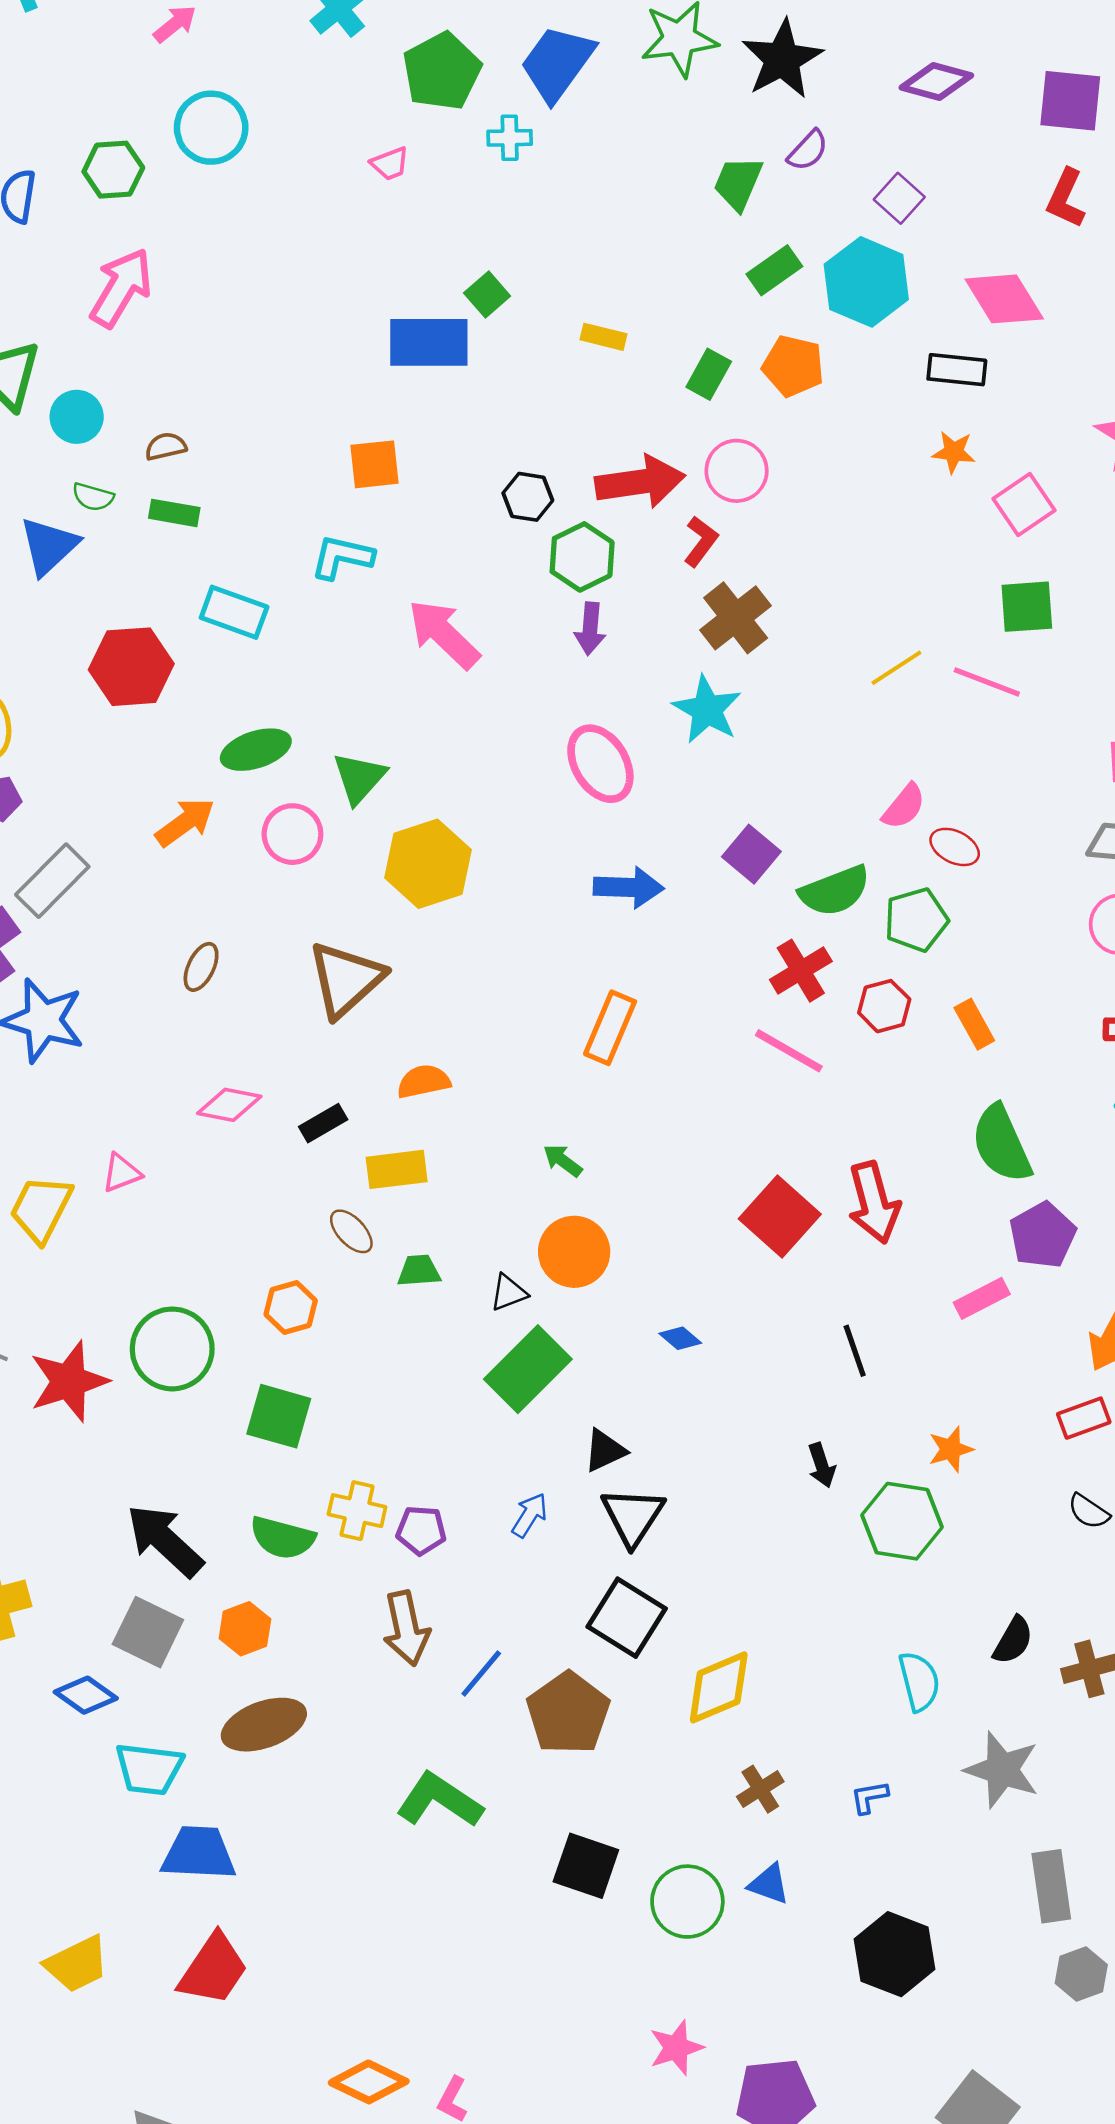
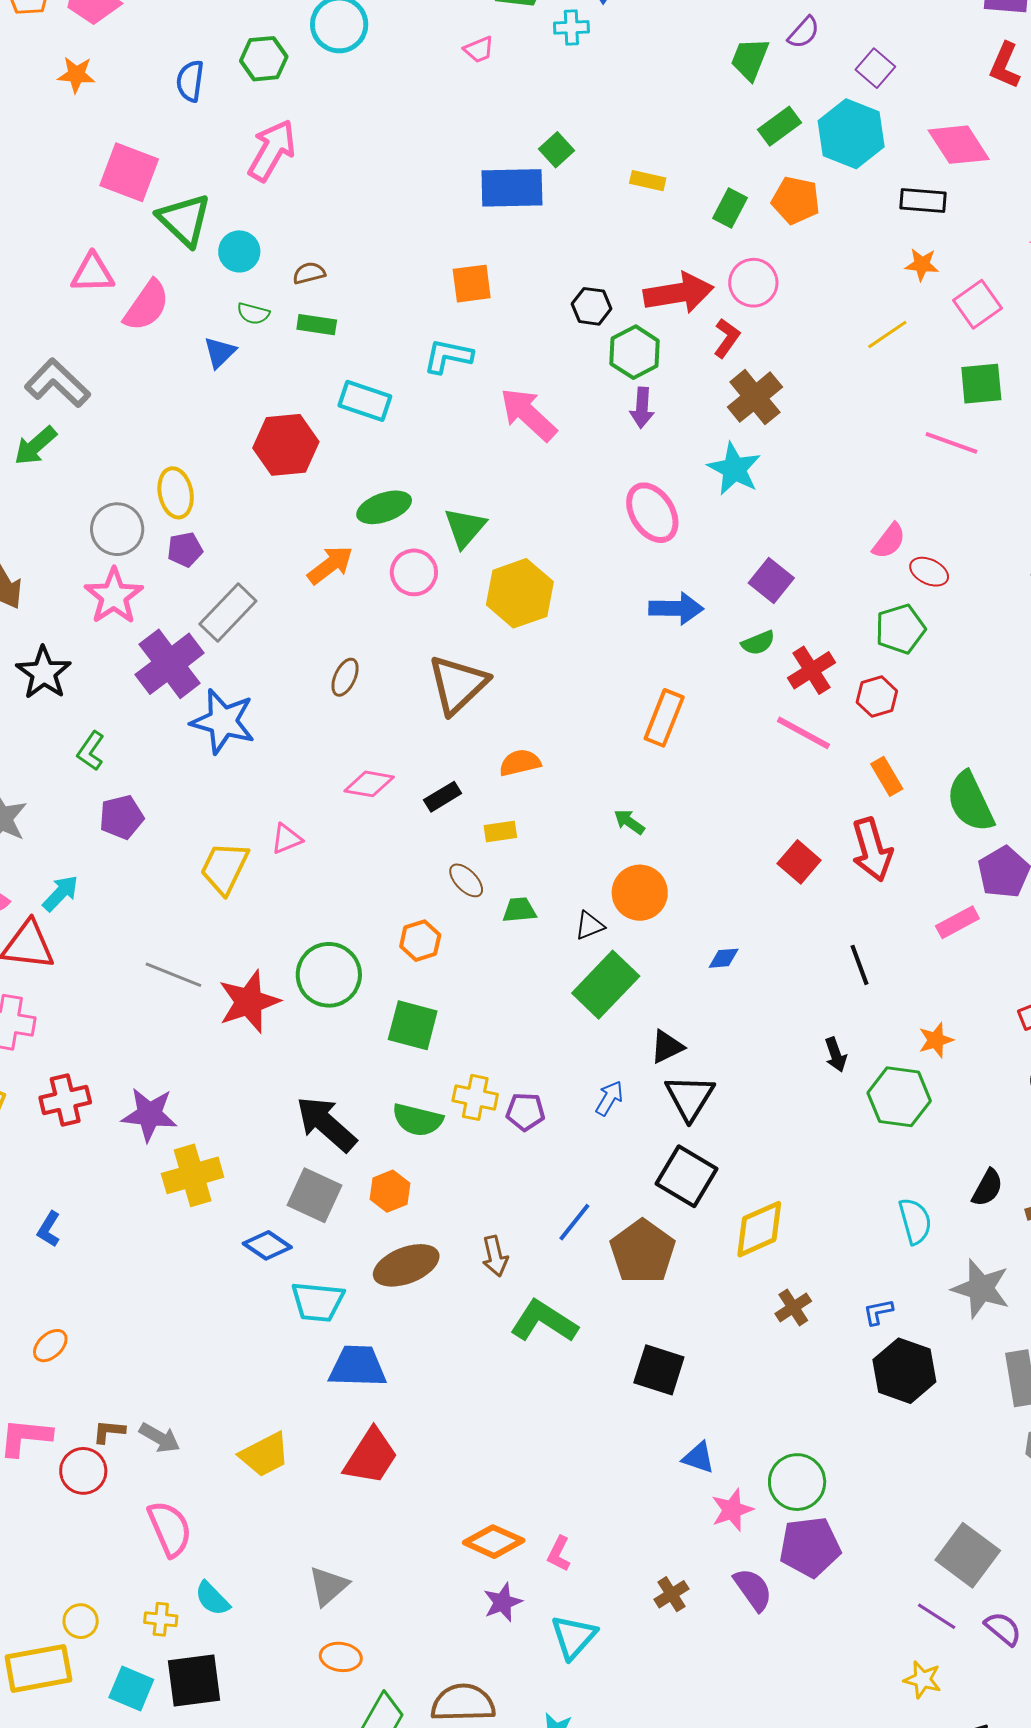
blue triangle: (49, 546) -> (220, 352), size x0.7
yellow line: (896, 668) -> (887, 334), moved
green semicircle: (835, 891) -> (758, 643), moved, size x0.6
orange rectangle: (974, 1024) -> (887, 776), moved
yellow rectangle: (397, 1169) -> (500, 832), size x0.7
red square: (780, 1217) -> (799, 862), size x0.7
blue diamond: (680, 1338) -> (724, 958), turned -44
brown arrow: (406, 1628) -> (495, 1256), moved, size x0.7
blue triangle: (769, 1884) -> (698, 1458), moved
green circle: (687, 1902) -> (797, 1482), moved
black hexagon: (895, 1954) -> (904, 1371), moved

